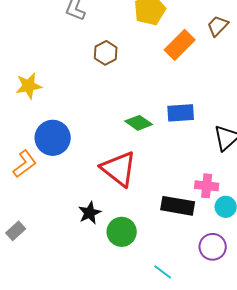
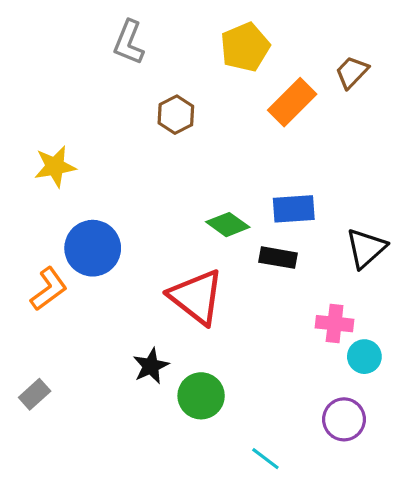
black rectangle: (178, 206) -> (278, 258), moved, size x0.7

